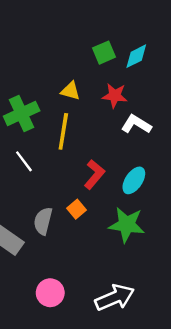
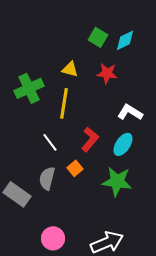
green square: (104, 53) -> (98, 37), turned -36
white L-shape: (136, 124) -> (130, 112), moved
white line: (24, 161) -> (50, 142), moved

